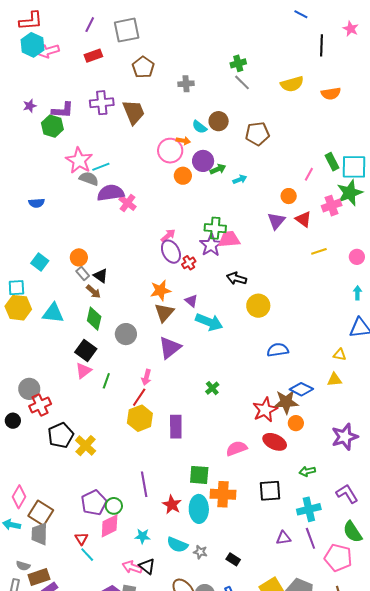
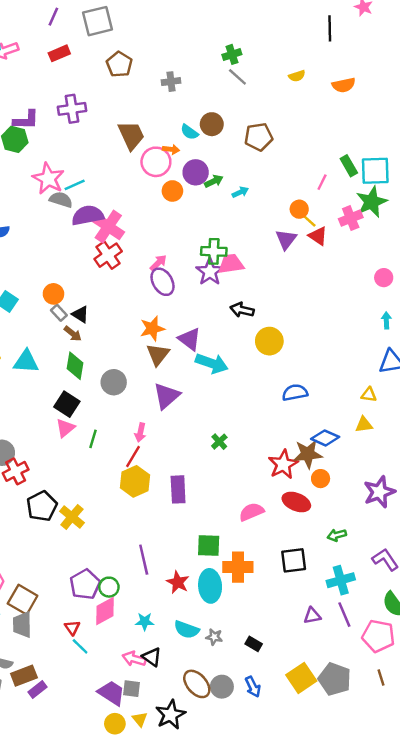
yellow semicircle: (292, 84) -> (297, 76), size x0.6
brown trapezoid: (134, 112) -> (131, 135), moved
pink cross: (128, 203) -> (108, 227), size x1.5
yellow line: (319, 251) -> (308, 220), moved, turned 63
red cross: (189, 263) -> (108, 255), moved, size x1.6
purple triangle: (191, 301) -> (190, 339), size x1.5

